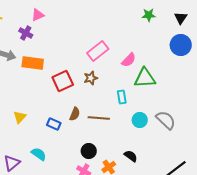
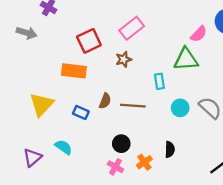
pink semicircle: (129, 60) -> (199, 34), moved
orange rectangle: (33, 63) -> (74, 71), moved
red square: (63, 81) -> (89, 41), moved
yellow triangle: (20, 117) -> (42, 104), size x1.6
black semicircle: (131, 156) -> (170, 149), turned 56

